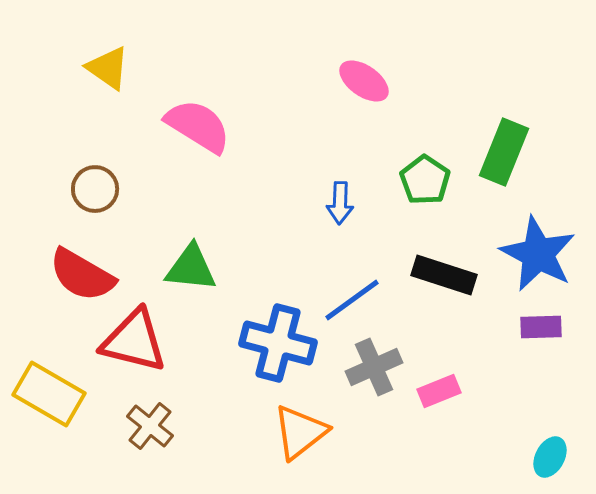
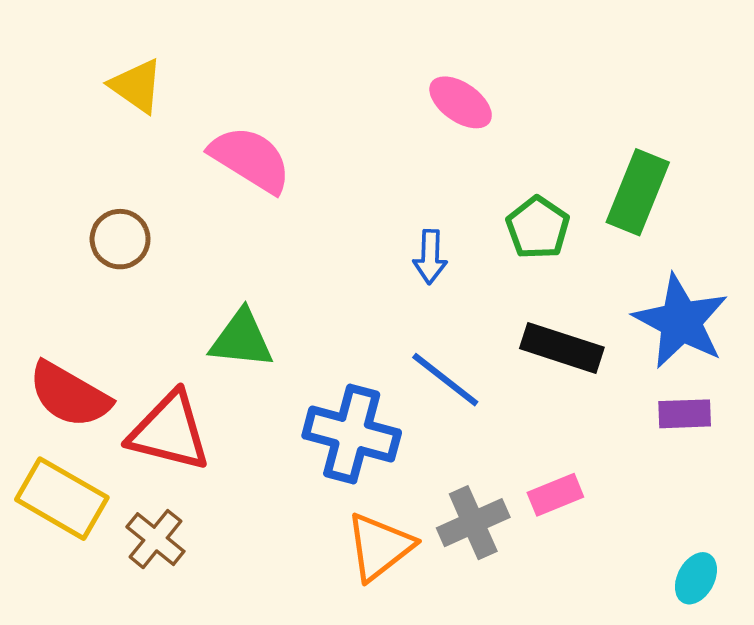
red semicircle: (82, 275) -> (69, 395), moved
blue line: (352, 300) -> (445, 380), turned 74
gray cross: (374, 367) -> (473, 523), moved
brown cross: (150, 426) -> (155, 539), moved

